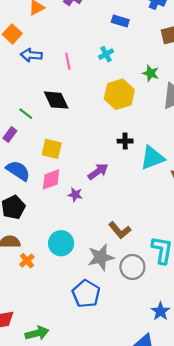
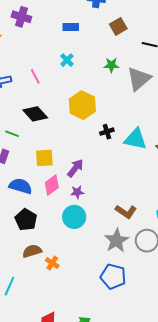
yellow hexagon: (119, 94) -> (82, 105), moved
cyan triangle: (152, 158) -> (136, 139), turned 50
purple arrow: (98, 171) -> (75, 168), moved
cyan circle: (61, 243) -> (74, 217), moved

